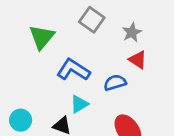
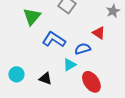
gray star: (132, 32) -> (113, 11), moved
cyan triangle: (79, 104) -> (70, 65), moved

